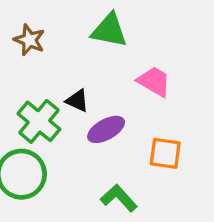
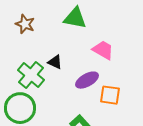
purple ellipse: (106, 129) -> (87, 80), moved

